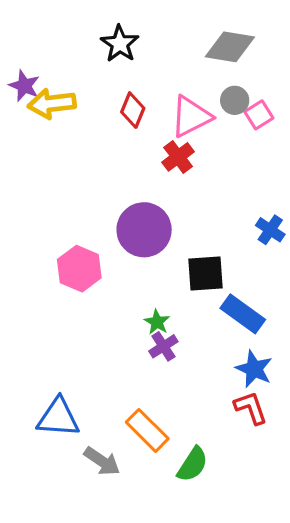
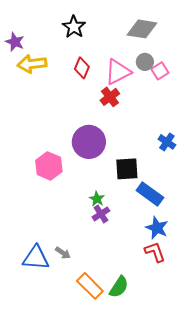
purple star: (24, 86) -> (15, 42), moved
orange rectangle: (147, 430) -> (90, 286), moved
gray arrow: (102, 461) -> (63, 253), moved, size x0.7

